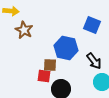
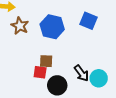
blue hexagon: (66, 48) -> (52, 27), moved
black arrow: (94, 61) -> (81, 73), moved

